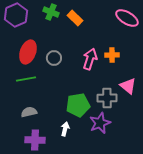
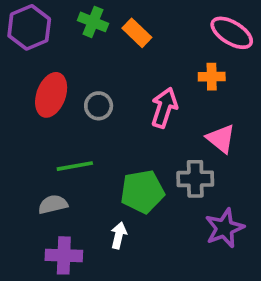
orange cross: (112, 55) -> (212, 77), moved
green line: (26, 79) -> (75, 166), moved
pink triangle: (128, 86) -> (221, 139), moved
purple star: (100, 123) -> (224, 228), moved

